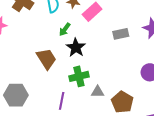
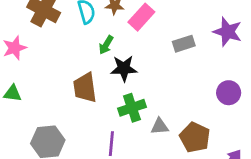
black star: (76, 48) -> (124, 68), turned -30
brown trapezoid: (46, 59) -> (85, 88), turned -150

